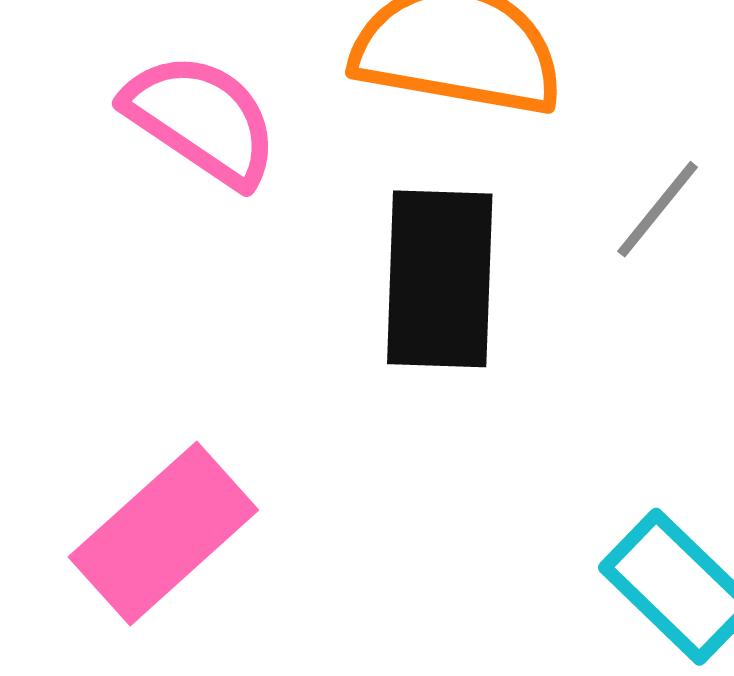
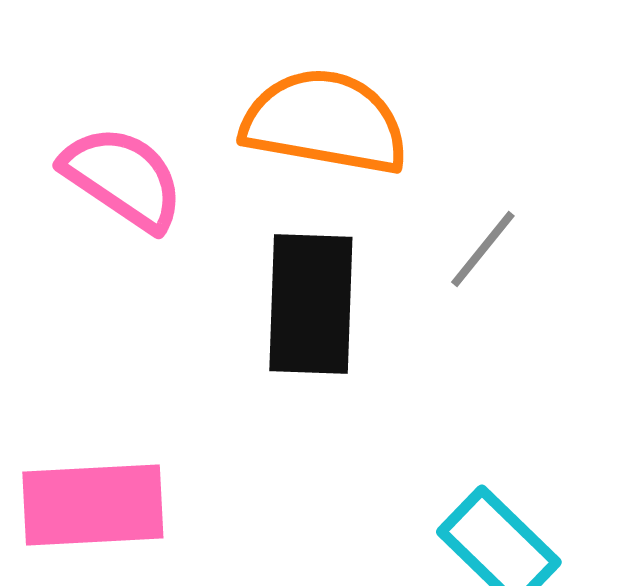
pink rectangle: (163, 534) -> (93, 505), turned 39

